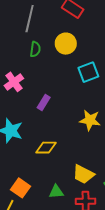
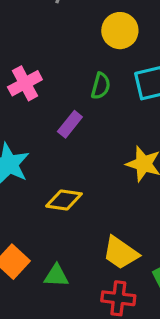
green semicircle: (35, 49) -> (101, 86), moved
green triangle: (56, 192) -> (56, 276), moved

